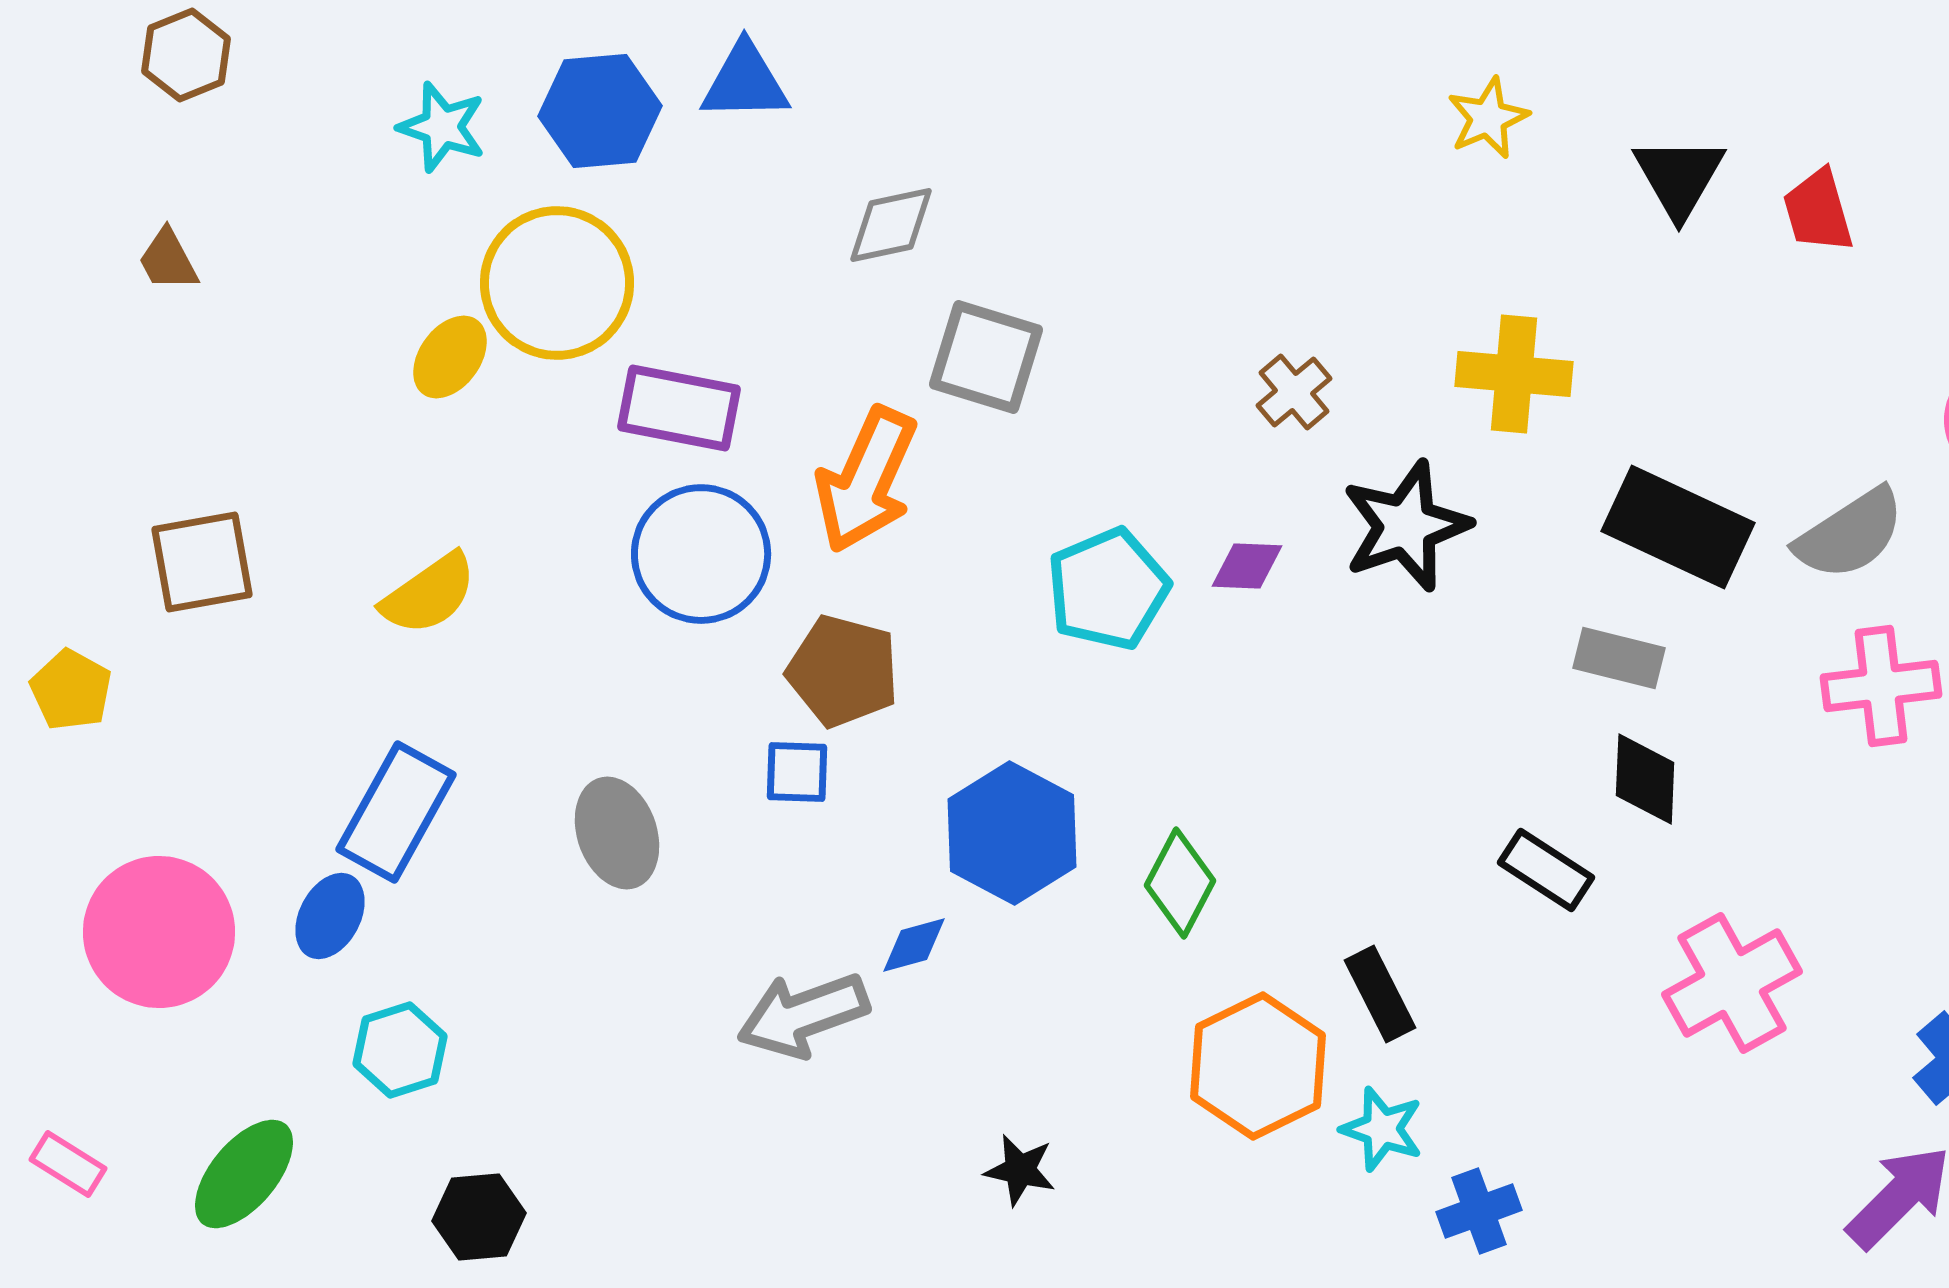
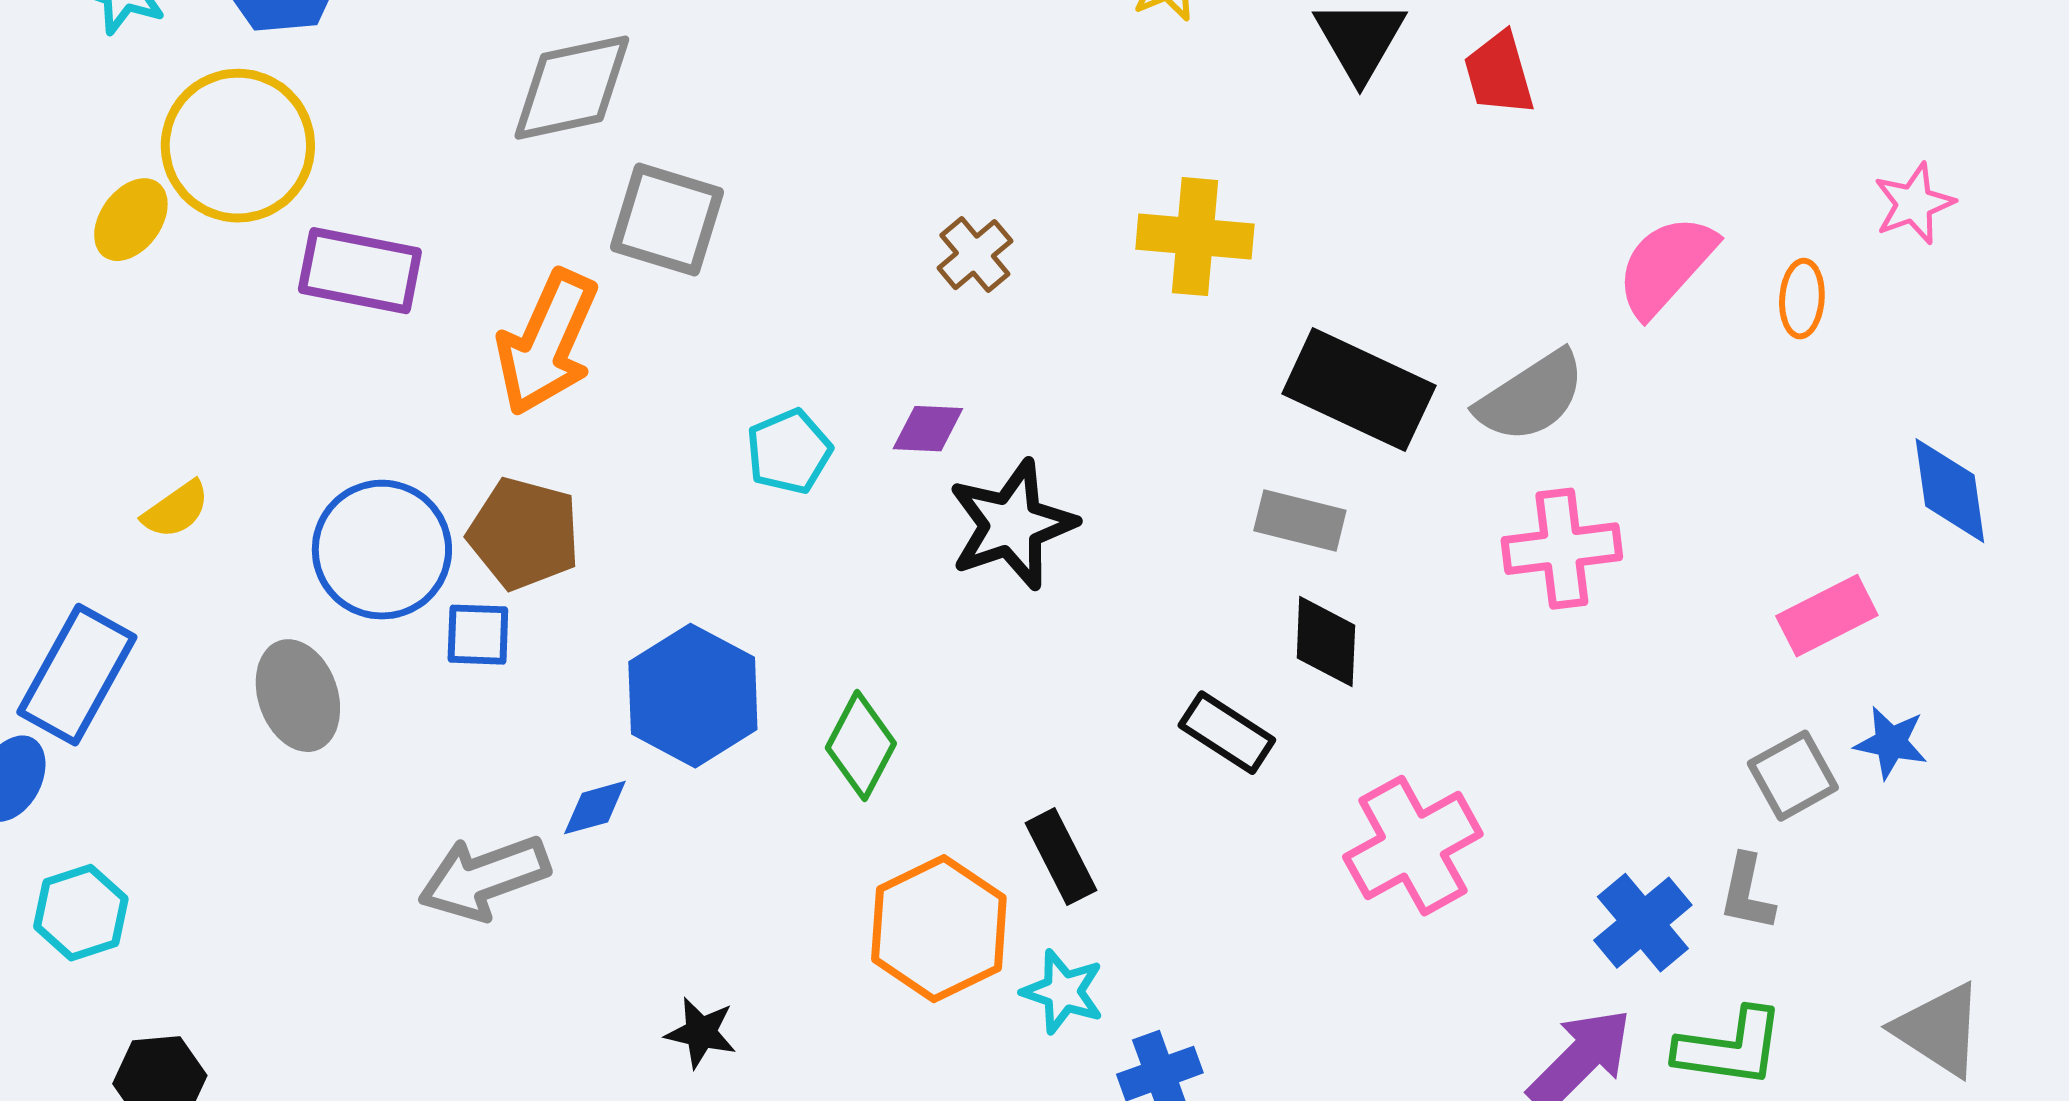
gray diamond: (891, 225) -> (572, 88), size x1.4
black star: (1406, 526) -> (1012, 525), moved
blue circle: (701, 554) -> (382, 550), moved
cyan pentagon: (1108, 589) -> (789, 452), size x0.7
yellow semicircle: (429, 594) -> (176, 510), moved, size x0.7

